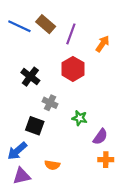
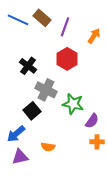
gray cross: (50, 103) -> (46, 90), size x1.5
green star: (80, 118) -> (73, 104), size x1.5
black square: (35, 126) -> (32, 111), turned 30

